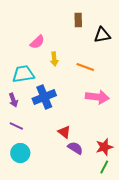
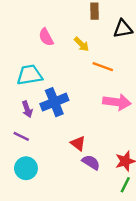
pink semicircle: (37, 42) -> (46, 37), turned 105
yellow arrow: (54, 59) -> (82, 44), moved, turned -40
purple arrow: (13, 100) -> (27, 109), moved

